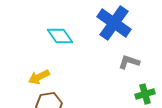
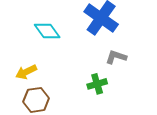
green cross: (145, 94) -> (97, 84), moved

